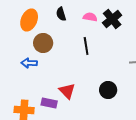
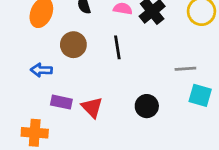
brown circle: (43, 43) -> (73, 45), moved
purple rectangle: (49, 103) -> (61, 102), moved

